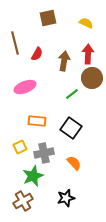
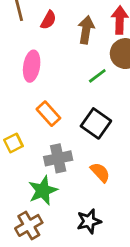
pink ellipse: (25, 87) -> (32, 66), turned -60
orange rectangle: (37, 121) -> (48, 114), turned 42
yellow square: (20, 147) -> (13, 143), moved

